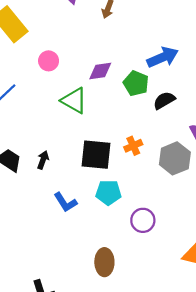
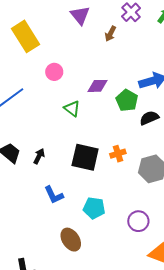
green triangle: (74, 100) -> (72, 109), size x0.7
cyan pentagon: (108, 193) -> (94, 208), moved
purple circle: (143, 220) -> (138, 221), moved
brown ellipse: (104, 262) -> (71, 240), moved, turned -40

